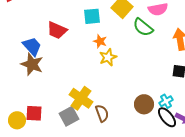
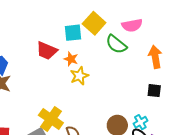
cyan square: (92, 16) -> (73, 33), moved
red trapezoid: (57, 30) -> (47, 51), moved

